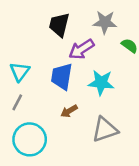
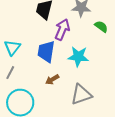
purple arrow: (81, 49) -> (62, 30), turned 145

